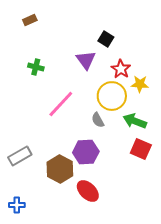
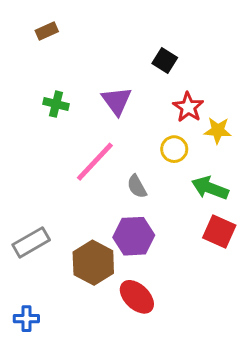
purple triangle: (86, 60) -> (117, 101), moved
yellow circle: (112, 96) -> (174, 149), size x0.6
gray semicircle: (98, 120) -> (137, 186), moved

